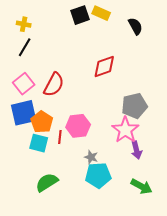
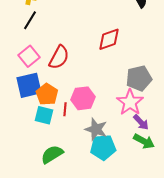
purple arrow: (136, 150) -> (141, 122), turned -30
gray star: (91, 157) -> (96, 129), size x1.6
green arrow: (141, 186) -> (144, 141), moved

